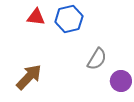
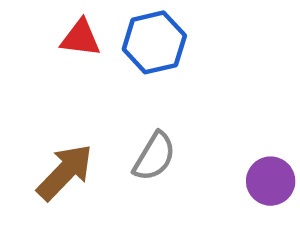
gray semicircle: (97, 59) -> (154, 156), moved

